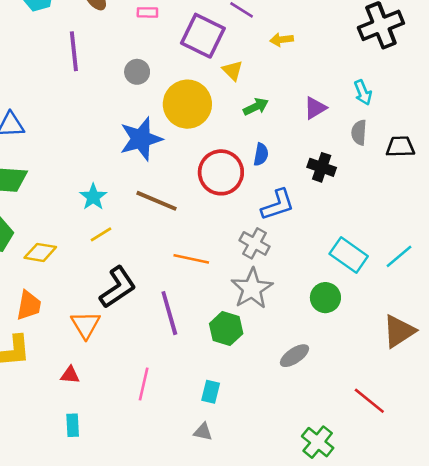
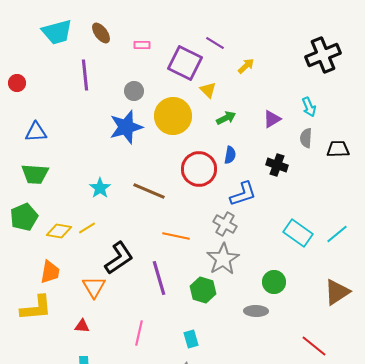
yellow arrow: (282, 40) -> (246, 66), turned 144
blue star: (141, 139) -> (126, 127), moved
yellow line: (101, 234) -> (87, 228), moved
green circle: (325, 298) -> (274, 282), moved
gray ellipse: (294, 356) -> (256, 311), turned 35
cyan rectangle: (211, 392) -> (191, 339), turned -30

